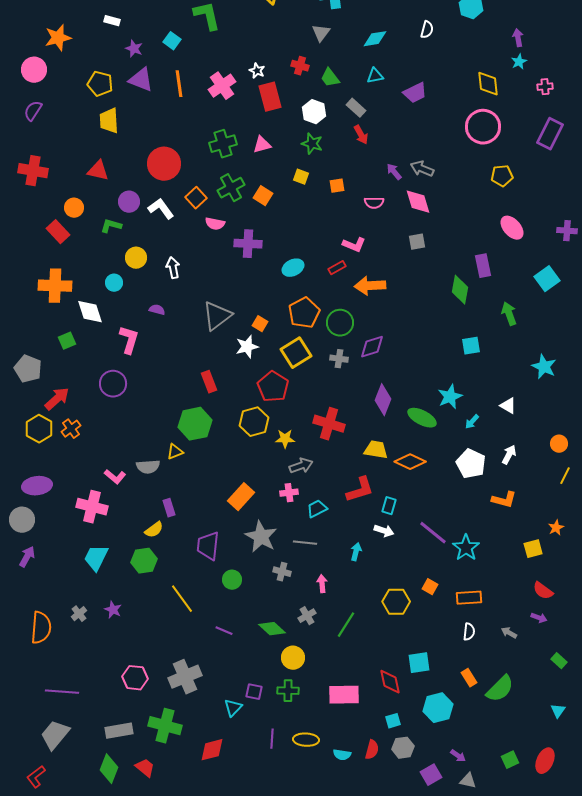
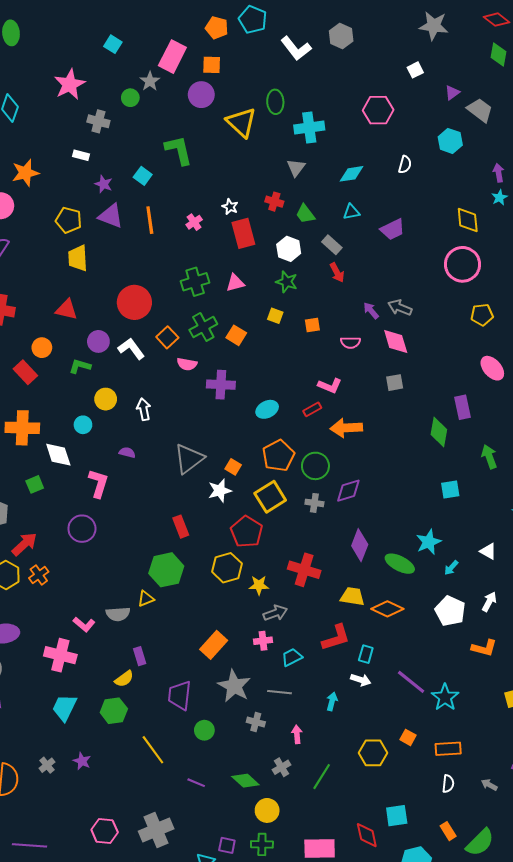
pink cross: (222, 86) -> (194, 222), size x0.6

